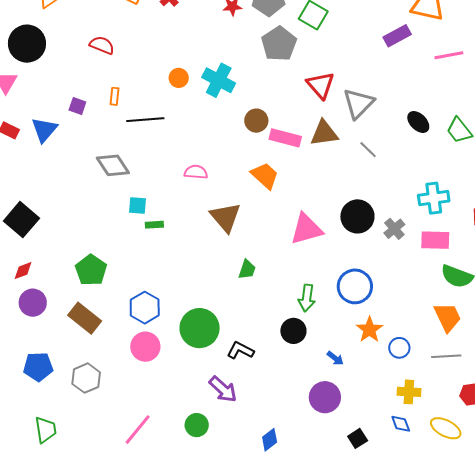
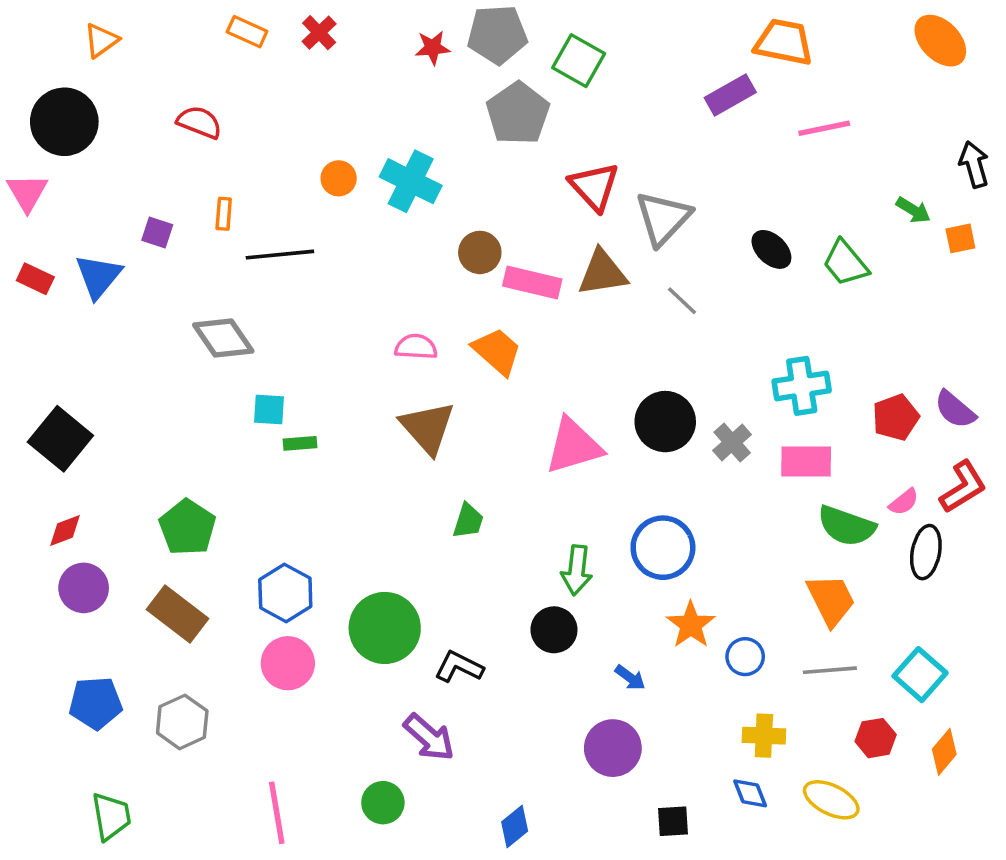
pink semicircle: (196, 172) -> (416, 347), moved
pink line: (138, 430) -> (277, 813), turned -48
black square: (358, 438) -> (673, 821), turned 30

